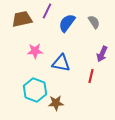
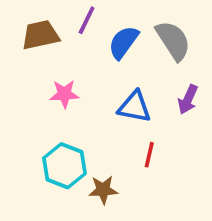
gray semicircle: (94, 22) -> (173, 40), size x1.6
blue triangle: (61, 63) -> (134, 107), moved
red line: (91, 76) -> (149, 155), moved

